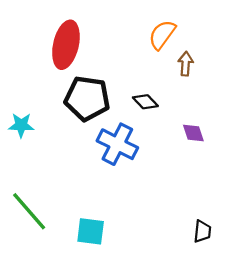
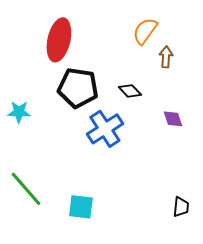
blue cross: (117, 144) -> (105, 129), turned 30

